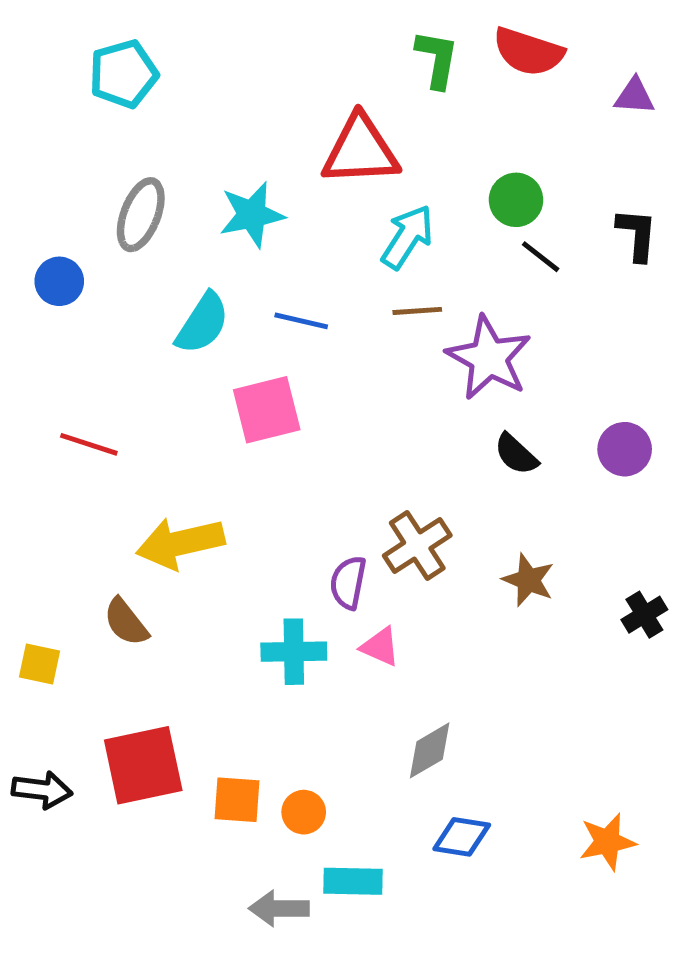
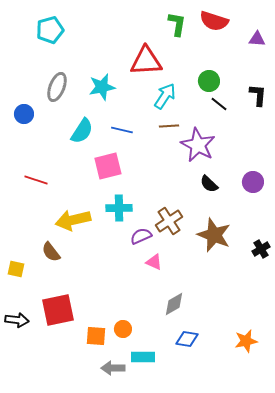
brown star: (528, 580) -> (214, 235), size x1.6
purple semicircle: (348, 583) -> (141, 236), turned 55
cyan cross: (294, 652) -> (119, 208), moved
orange square: (237, 800) -> (96, 336), moved

